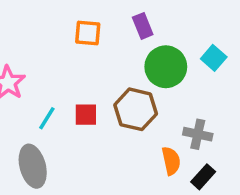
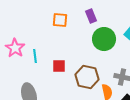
brown hexagon: (136, 109) -> (87, 77), moved
cyan line: (47, 118) -> (35, 56), moved, turned -40

